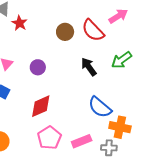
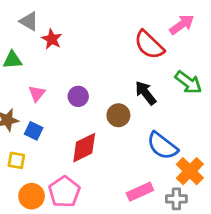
brown circle: (65, 32) -> (118, 115), moved
green arrow: (122, 60) -> (188, 82), turned -105
orange cross: (120, 127) -> (190, 171), turned 35
pink pentagon: (49, 138) -> (64, 192), moved

